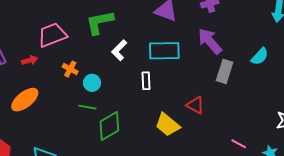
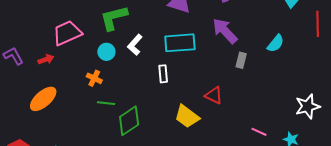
orange cross: (70, 69) -> (94, 78), moved
gray rectangle: (225, 71) -> (241, 60), size x0.7
cyan circle: (92, 83) -> (106, 52), moved

